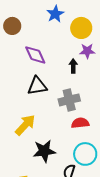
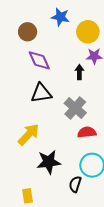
blue star: (55, 14) -> (60, 17), turned -30
brown circle: (12, 26) -> (28, 32), moved
gray cross: (69, 100) -> (75, 108), turned -35

